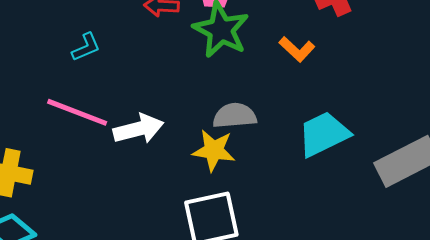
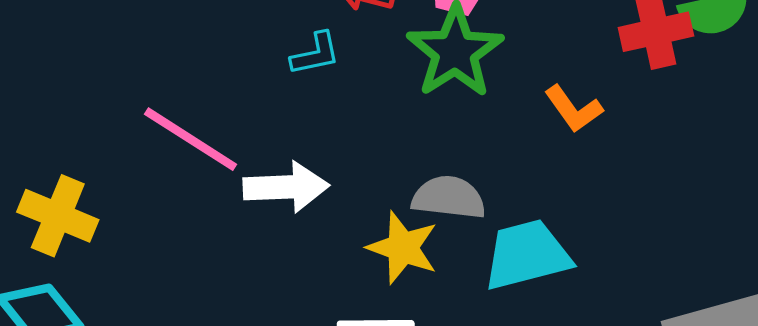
cyan L-shape: (86, 47) -> (315, 54), moved
cyan trapezoid: (324, 134) -> (527, 255), moved

